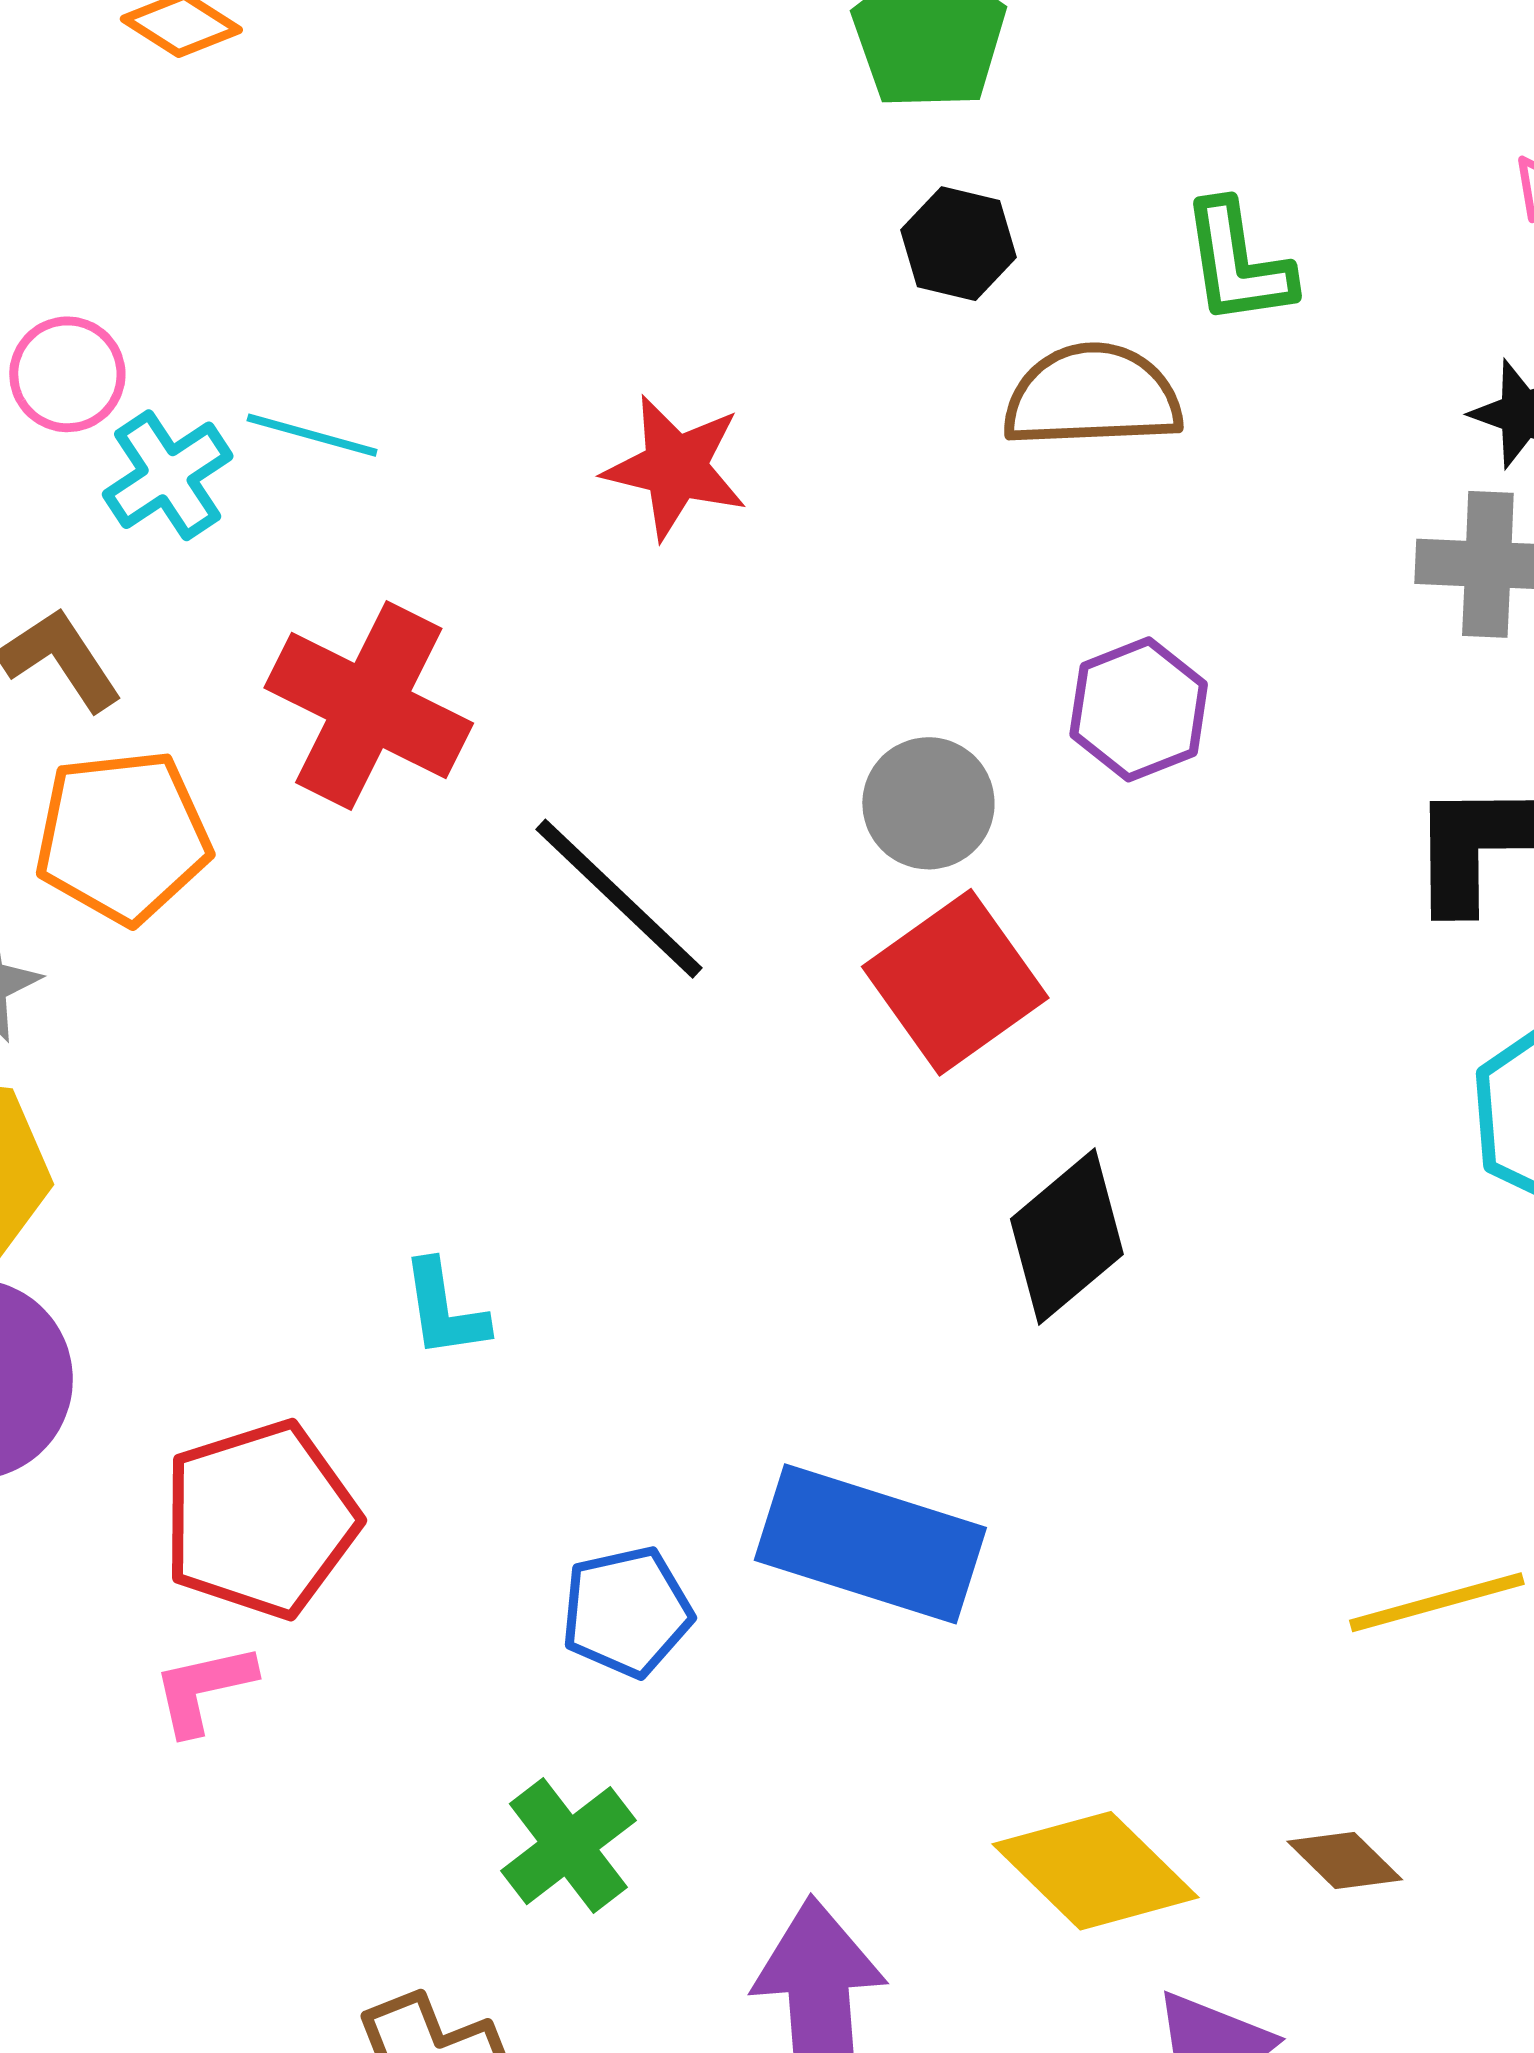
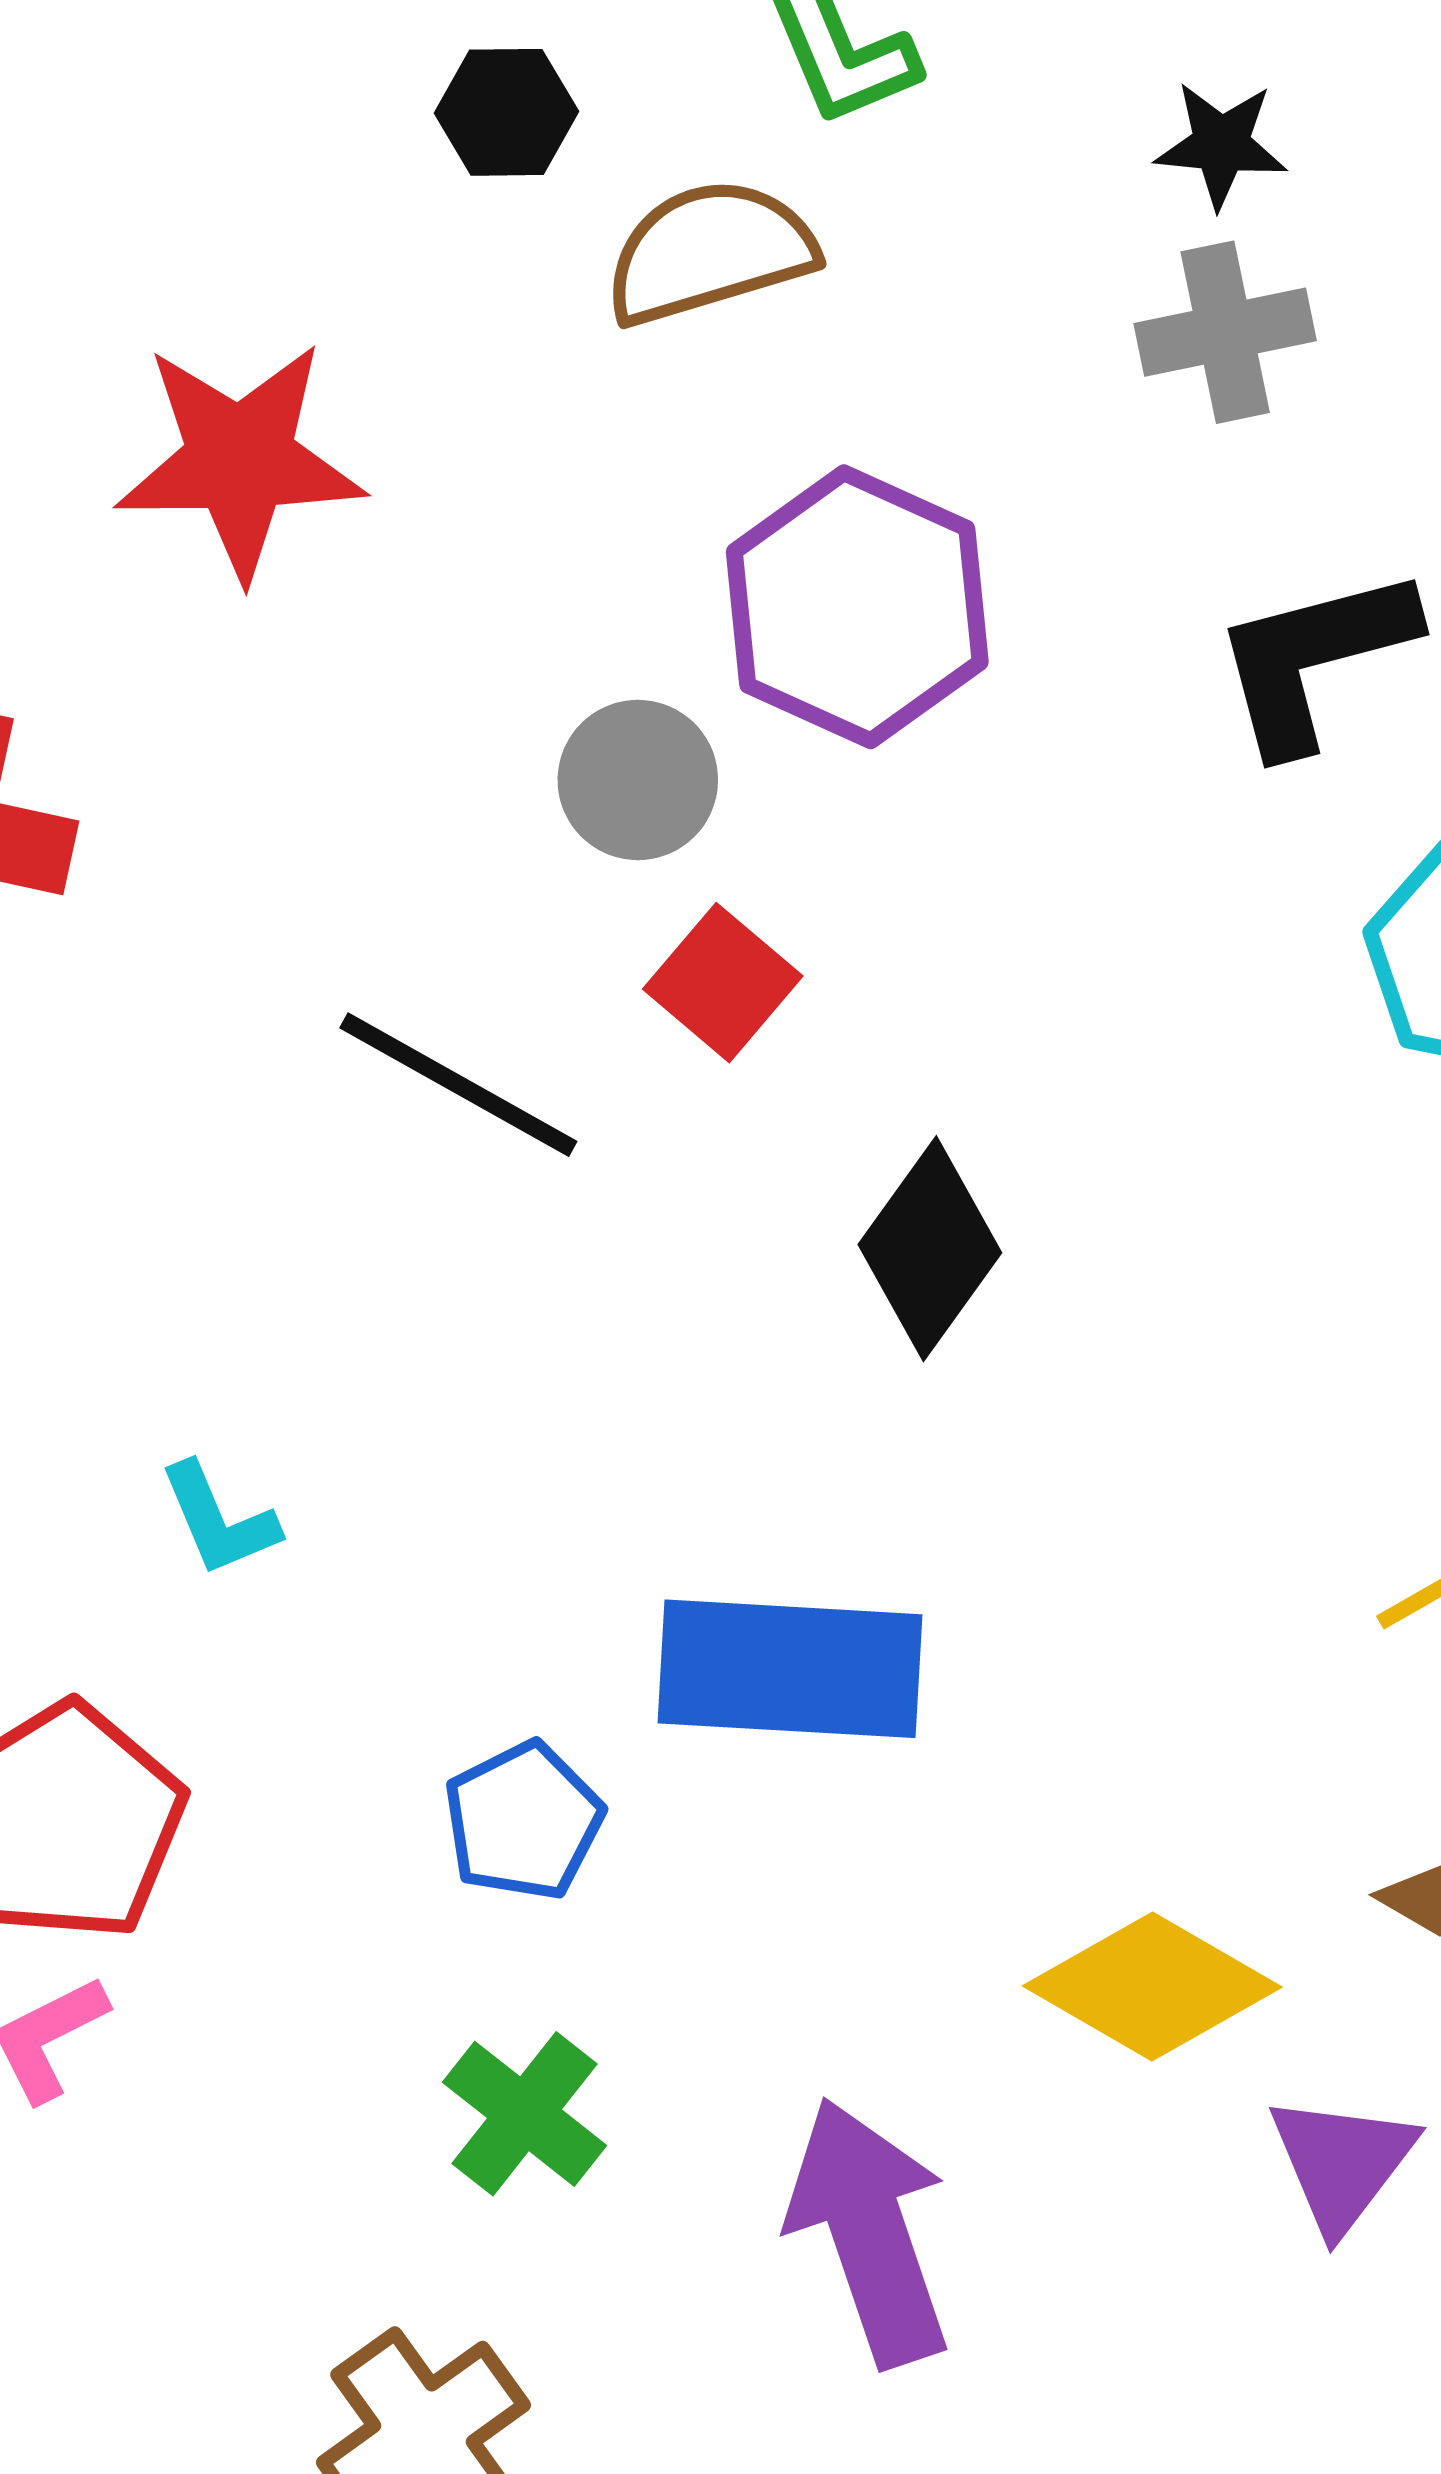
red star: (675, 467) -> (240, 460), size x1.4
purple hexagon: (1139, 709) -> (857, 607), size x1.6
black line: (619, 899) -> (458, 1085), moved
red square: (955, 982) -> (723, 983), size x0.7

